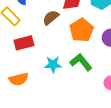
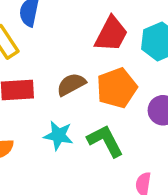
brown semicircle: (51, 18) -> (71, 84), moved

